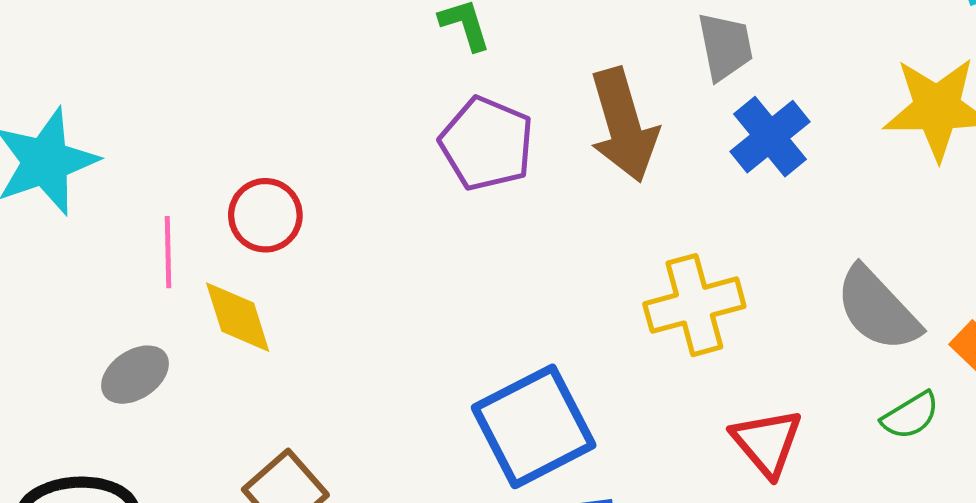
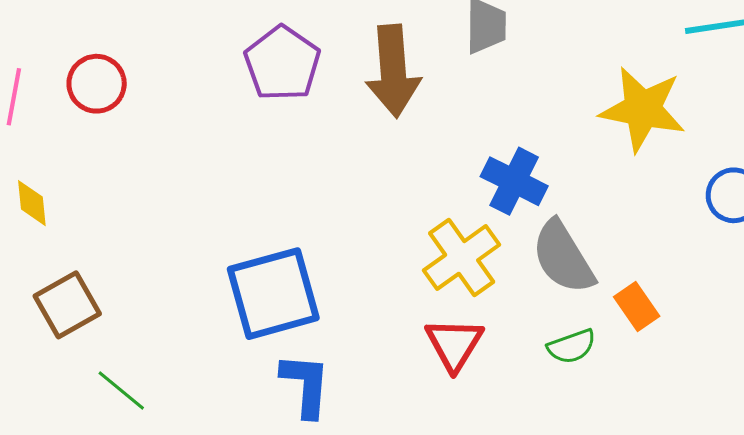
blue cross: (770, 137) -> (514, 181), moved, turned -36
yellow cross: (694, 305) -> (462, 257), moved, turned -32
yellow diamond: (238, 317) -> (32, 203), moved, size x0.7

